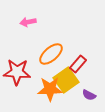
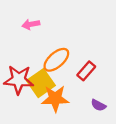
yellow square: (66, 80) -> (41, 83), moved

